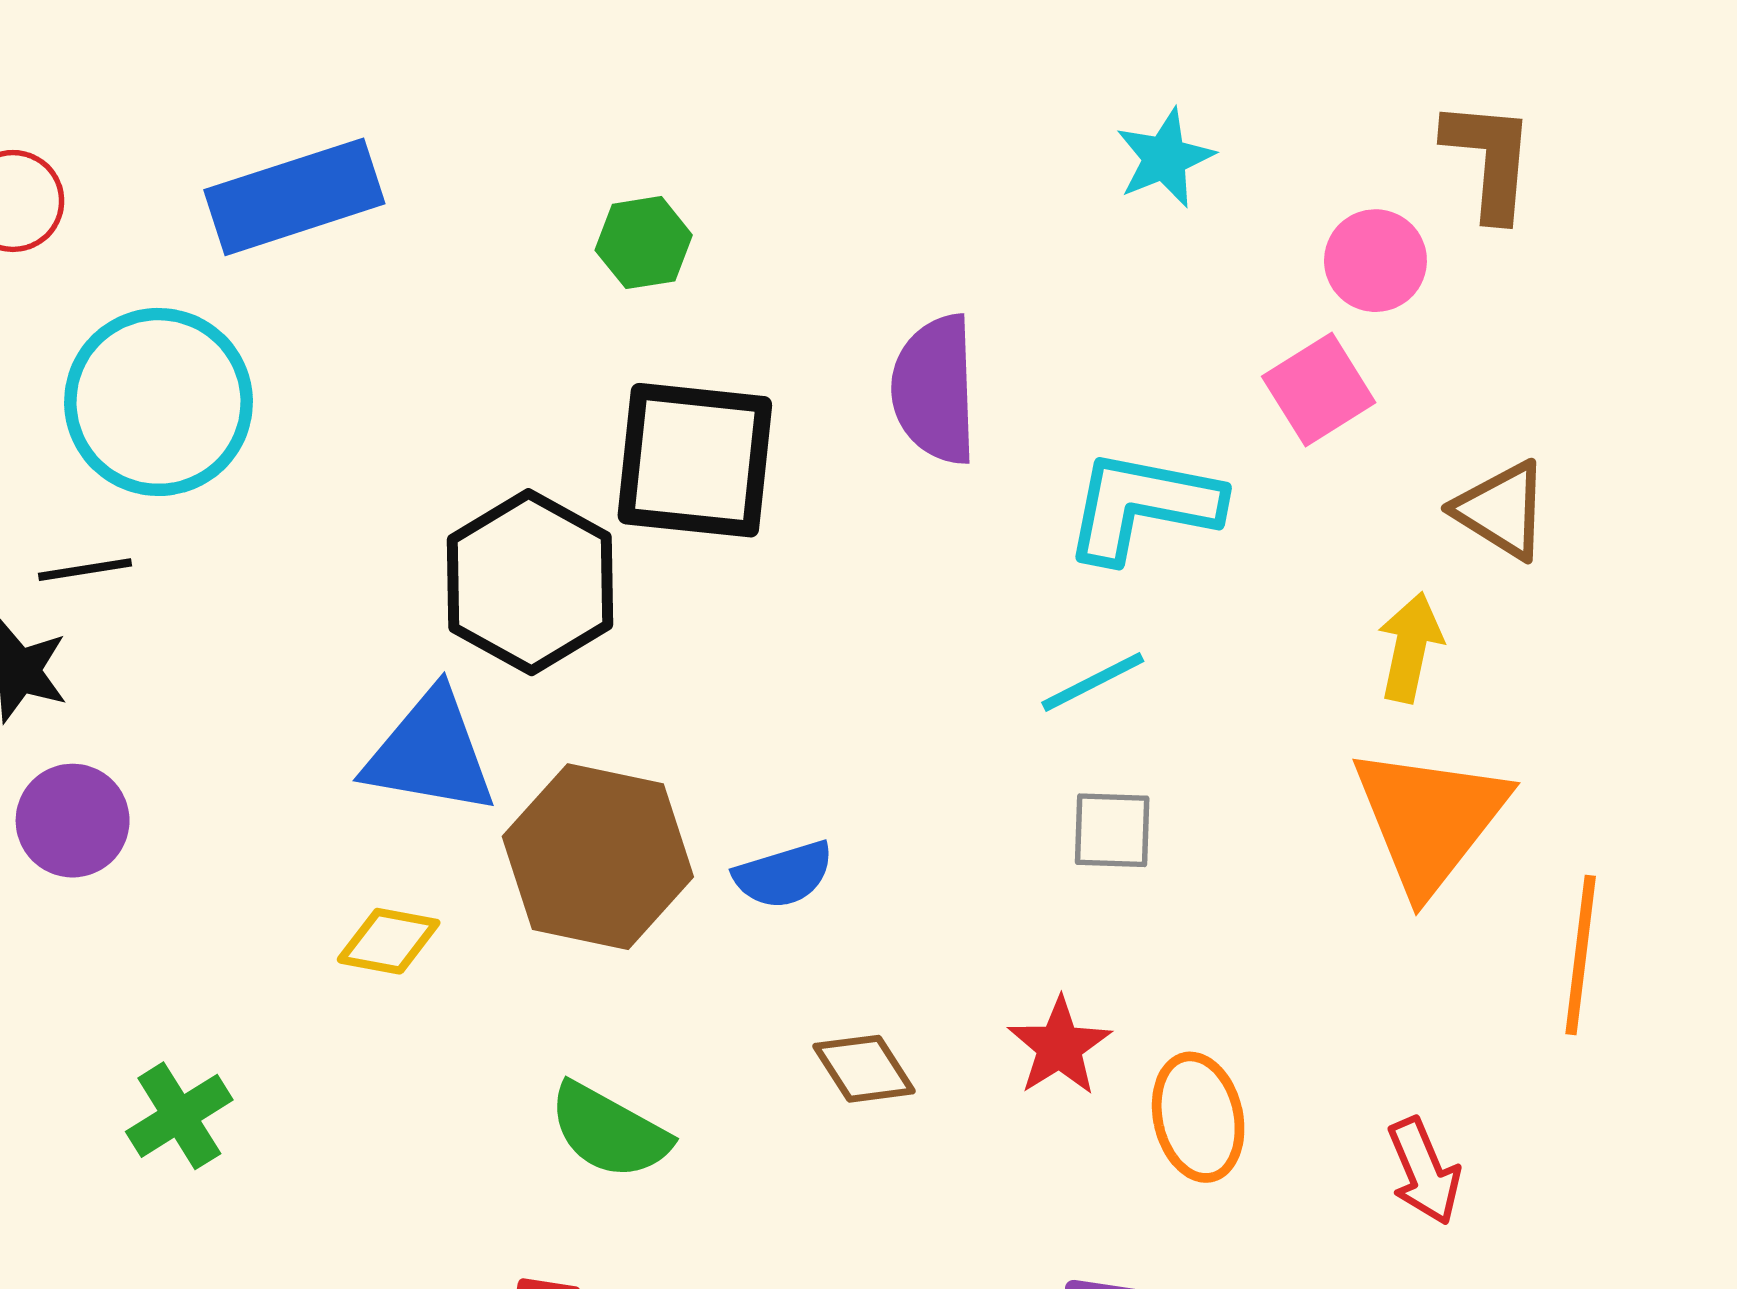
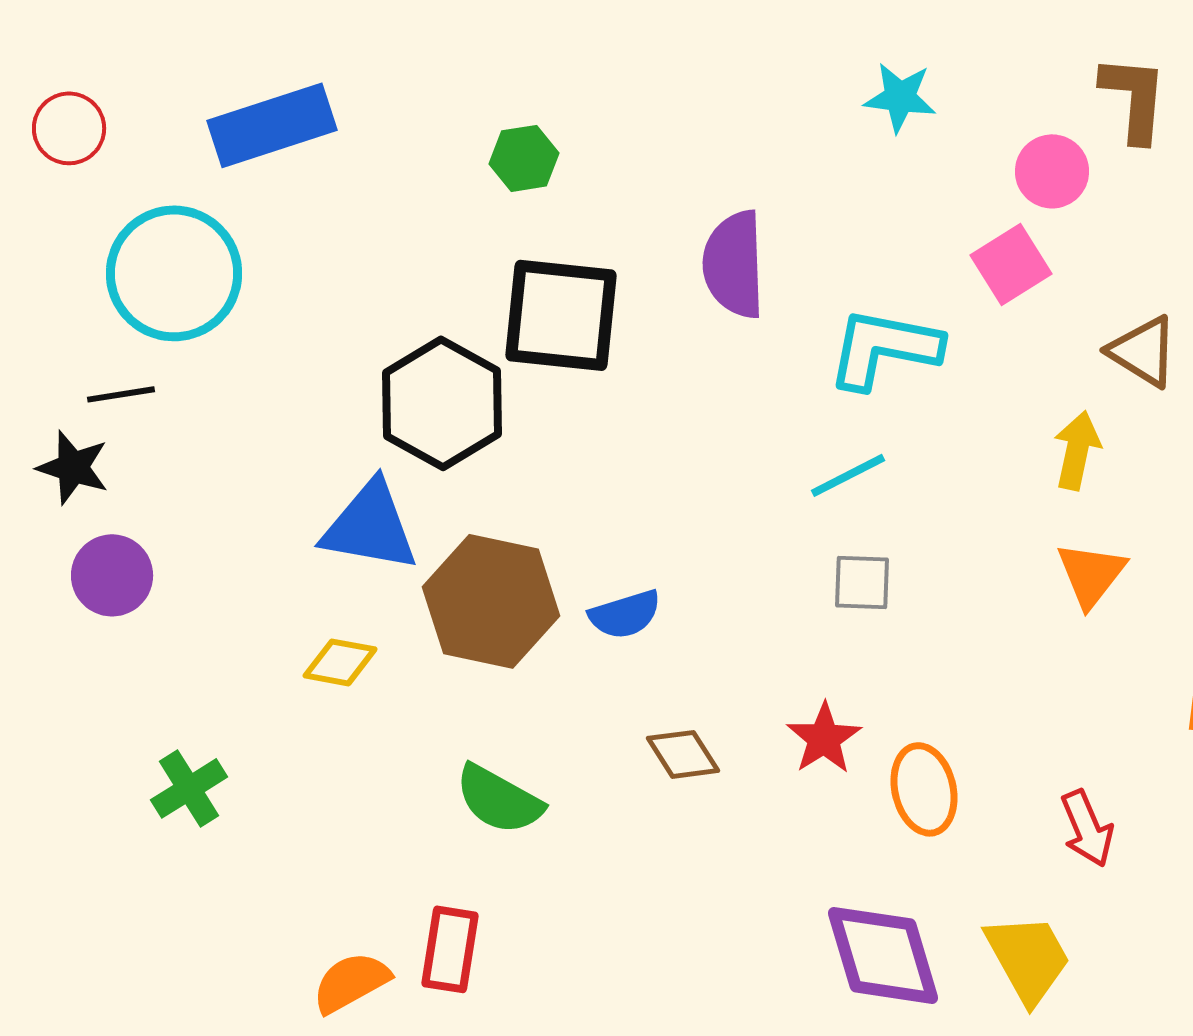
cyan star: (1165, 158) -> (900, 97), turned 30
orange triangle: (1430, 819) -> (1091, 574), size x0.6

